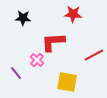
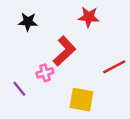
red L-shape: (53, 42) -> (64, 51), turned 140
pink cross: (37, 60) -> (45, 73), turned 32

